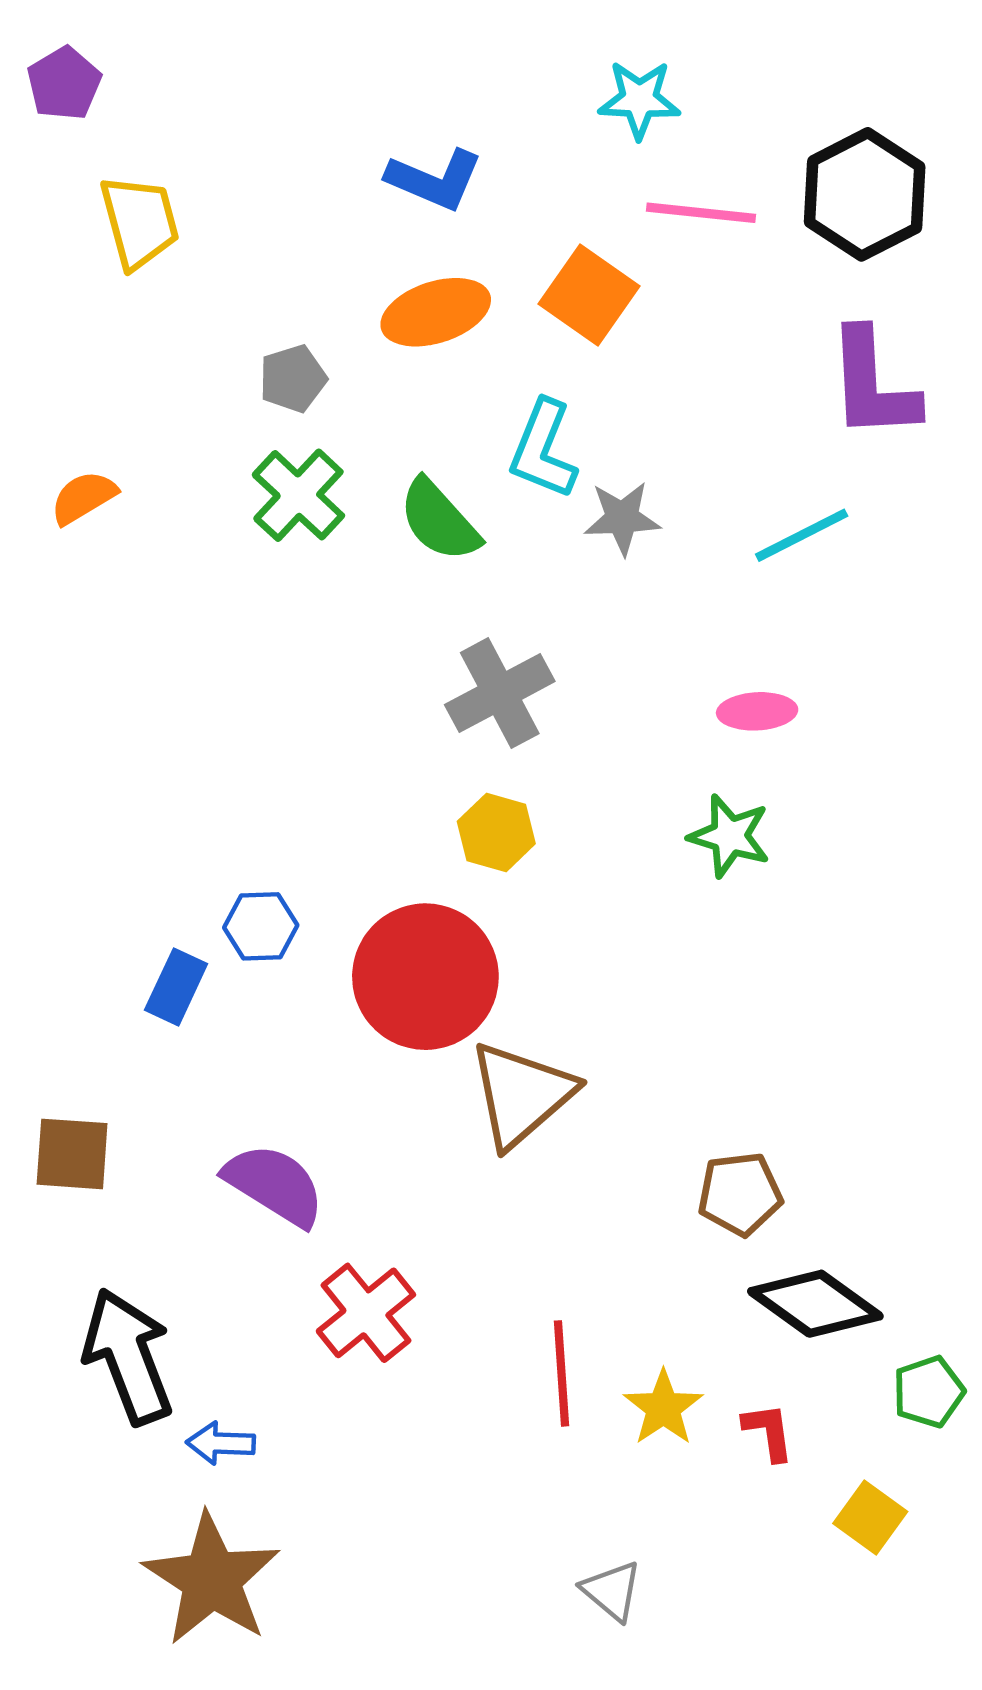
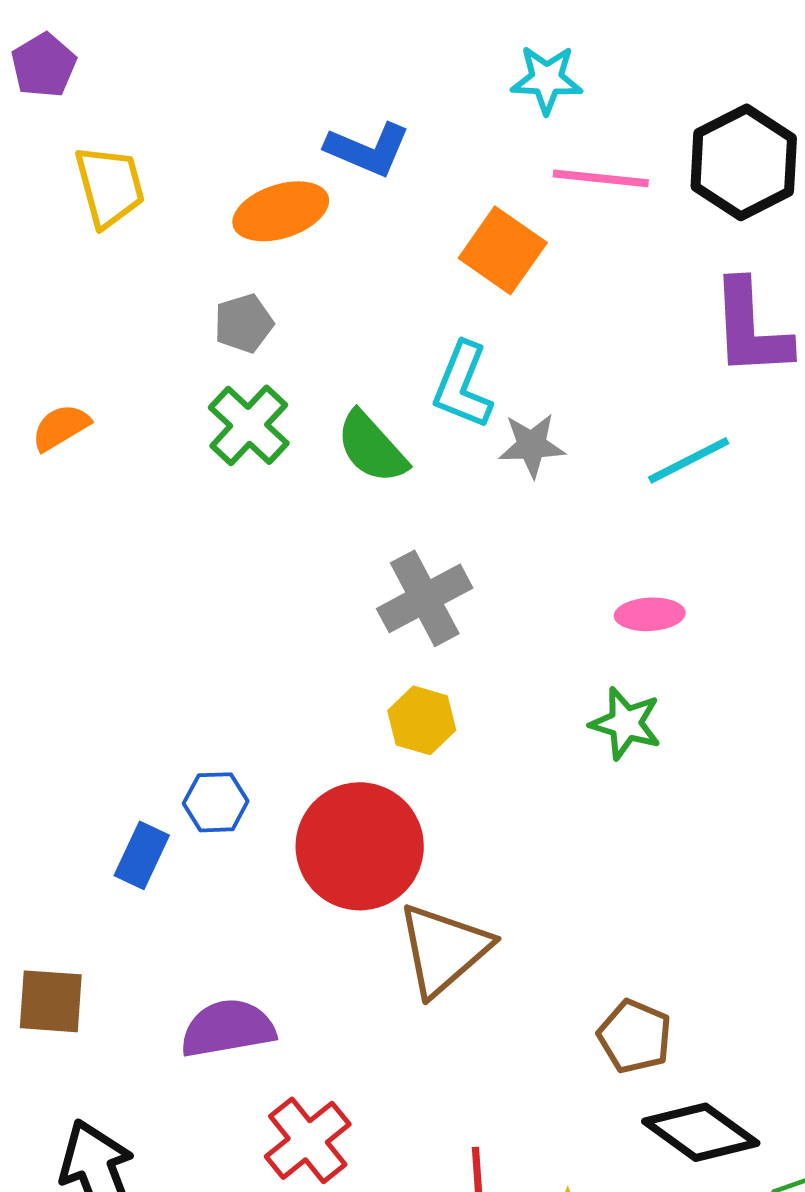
orange ellipse: (436, 312) -> (281, 211), moved
purple semicircle: (274, 1185) -> (228, 1028), turned -42
brown pentagon: (740, 1194) -> (635, 1036), turned 30

